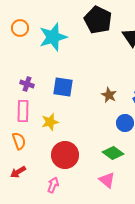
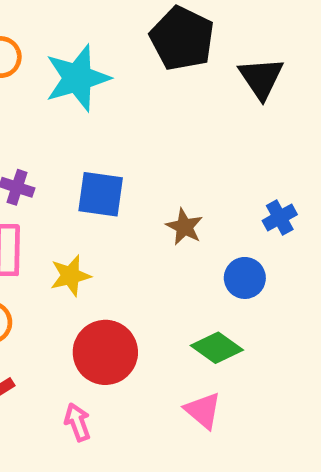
brown star: (109, 95) -> (184, 227), moved
pink arrow: (53, 185) -> (77, 422), turned -42

